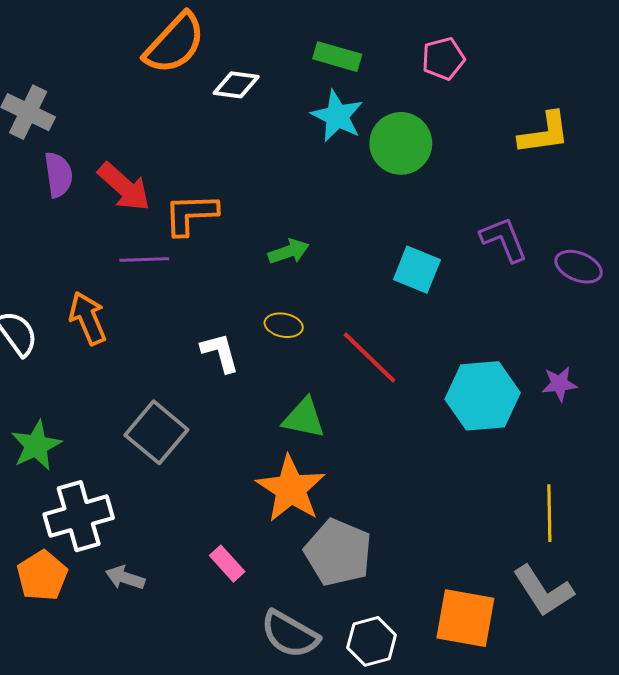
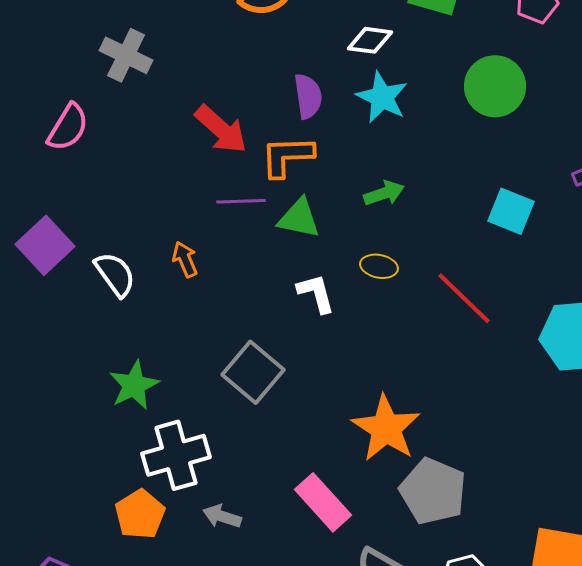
white diamond: (236, 85) -> (370, 40), moved
cyan star: (337, 116) -> (382, 97), moved
purple semicircle: (58, 175) -> (308, 96), moved
orange arrow: (88, 318) -> (185, 259), size x0.7
green triangle: (304, 418) -> (299, 218), moved
pink rectangle: (227, 564) -> (323, 502), size x1.6

